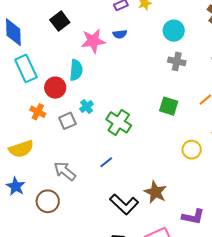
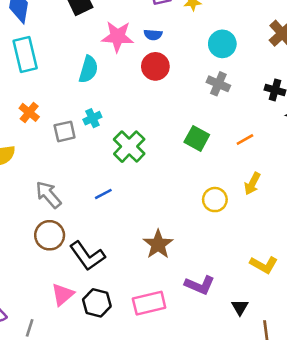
red circle: (55, 88) -> (155, 66), moved
brown circle: (48, 201) -> (50, 235), moved
black L-shape: (124, 204) -> (87, 256), moved

